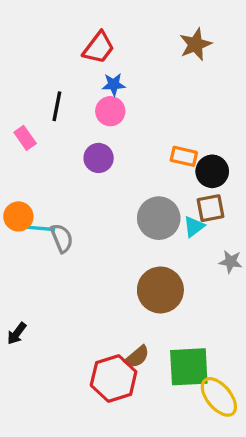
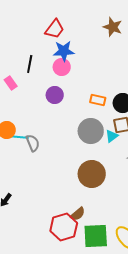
brown star: (195, 44) -> (113, 27), turned -30
blue star: (114, 84) -> (64, 51), size x1.5
orange rectangle: (184, 156) -> (98, 100), moved
green square: (189, 367) -> (96, 236), moved

